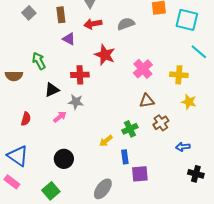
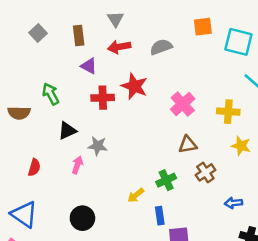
red cross: (80, 75) -> (103, 98), moved
pink arrow: (60, 117) -> (77, 165), turned -32

